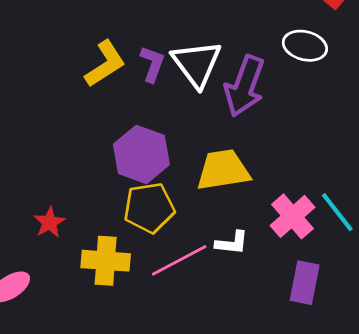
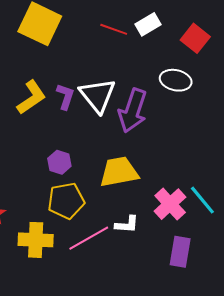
purple hexagon: (141, 154) -> (59, 162), size x0.6

